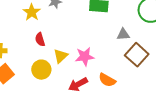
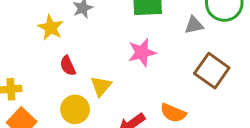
gray triangle: (123, 34) -> (194, 25), moved
pink star: (85, 57) -> (142, 52), moved

